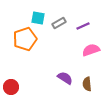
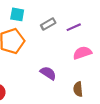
cyan square: (38, 18) -> (17, 14), moved
purple semicircle: (65, 78) -> (48, 73), moved

